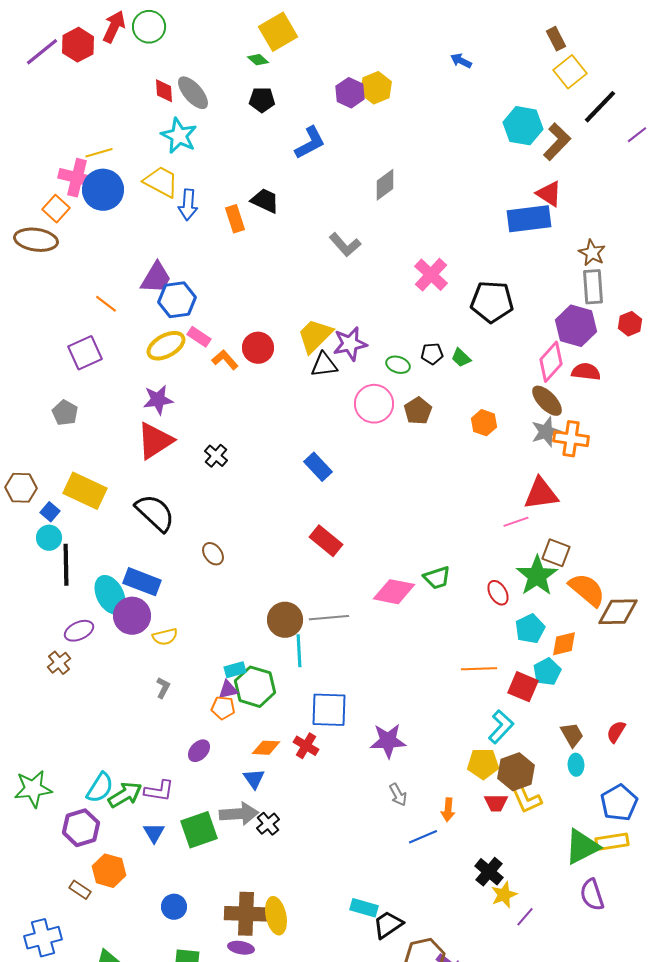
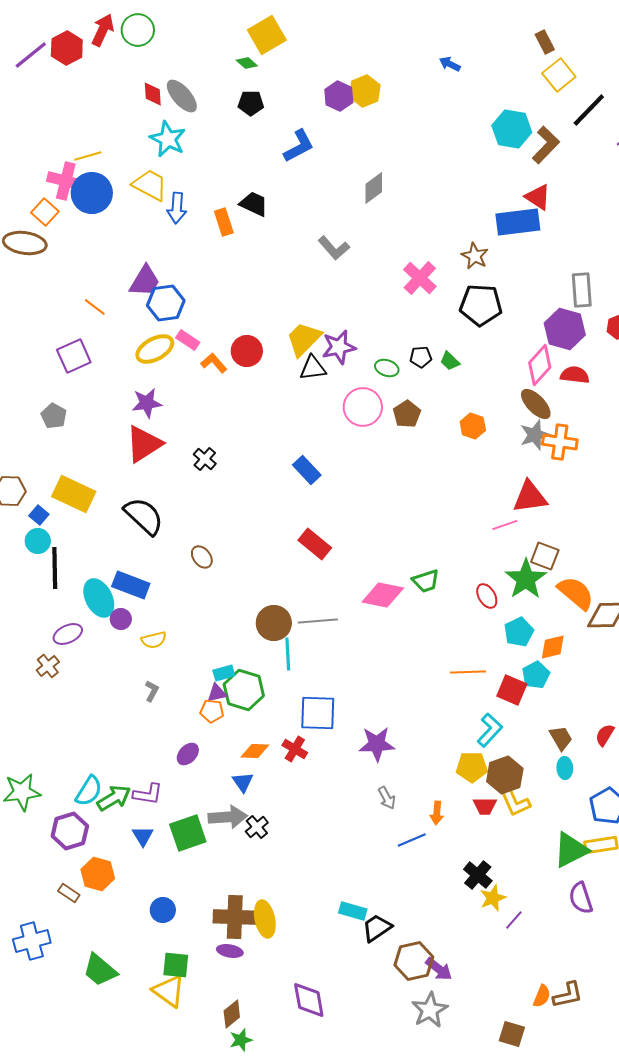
brown star: (592, 253) -> (475, 256), moved
purple circle: (132, 616) -> (121, 619), size x0.6

